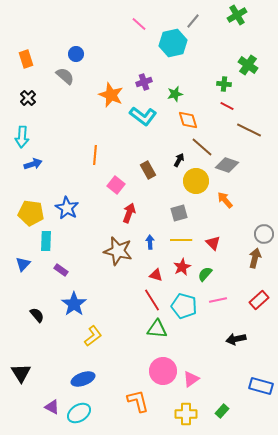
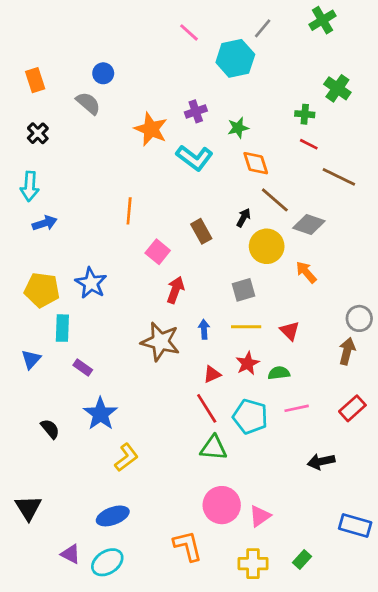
green semicircle: (205, 274) -> (279, 373), turned 42
red triangle: (156, 275) -> (212, 374), turned -40

